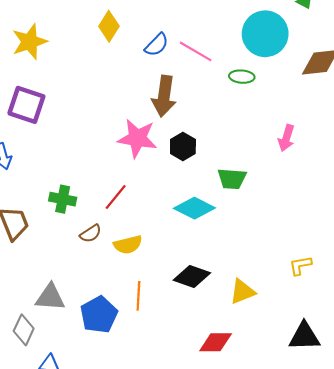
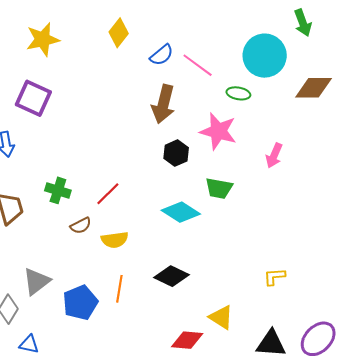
pink star: (137, 138) -> (218, 131), moved
yellow triangle: (242, 292) -> (221, 317), moved, turned 48
gray triangle: (50, 297) -> (36, 281), turned -48

